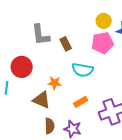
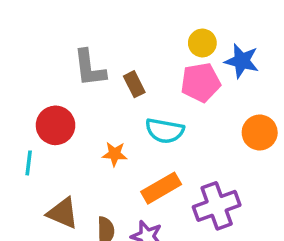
brown triangle: (42, 100) -> (63, 213), moved
orange rectangle: (81, 102) -> (161, 188), size x1.5

